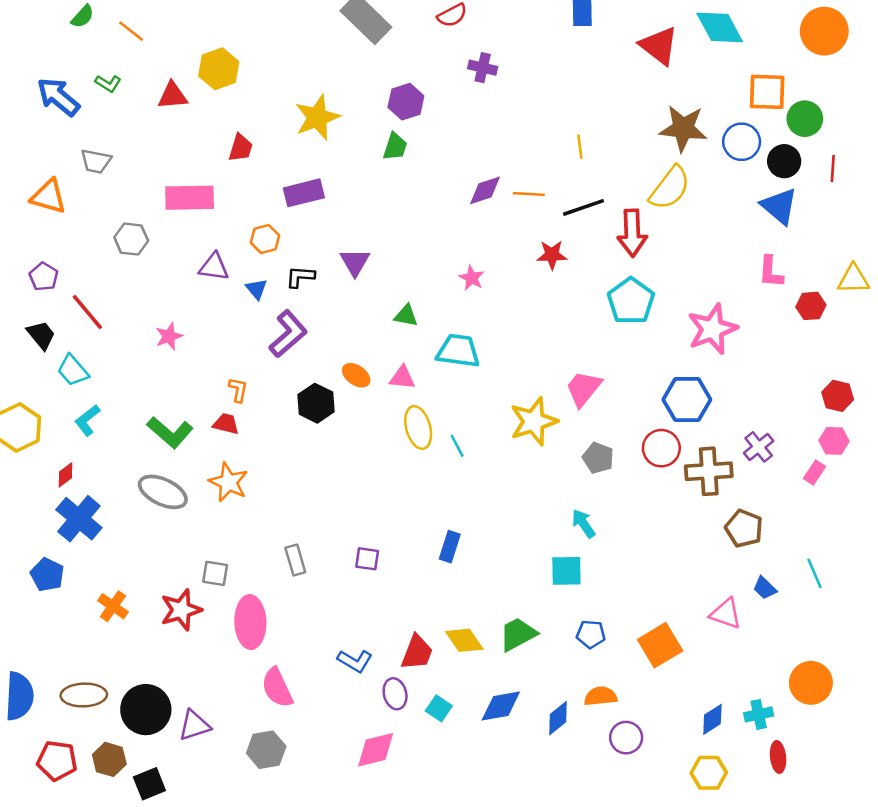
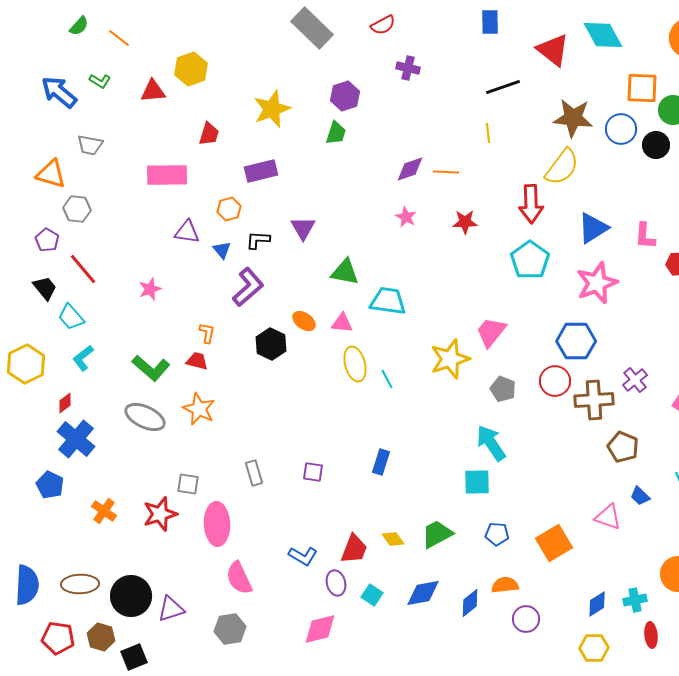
blue triangle: (779, 206) -> (593, 228), moved, turned 48
black line: (584, 207) -> (503, 87), moved
gray hexagon: (131, 239) -> (77, 209), moved
pink star: (472, 278) -> (406, 217), moved
green triangle: (406, 316) -> (345, 272), size x1.4
cyan arrow: (584, 524) -> (491, 443), size x1.5
yellow diamond: (464, 640) -> (393, 539), size x0.7

